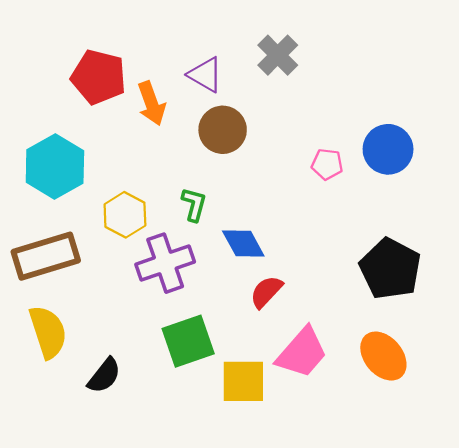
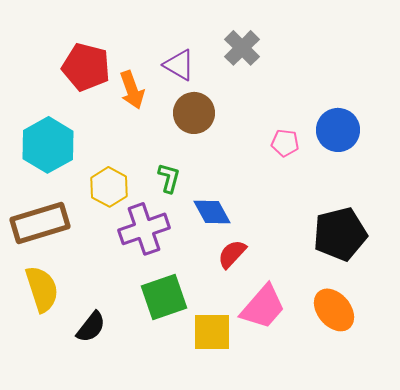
black pentagon: (390, 269) -> (340, 234), turned 30

